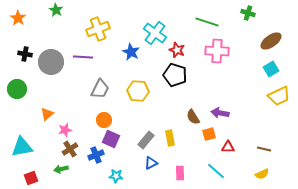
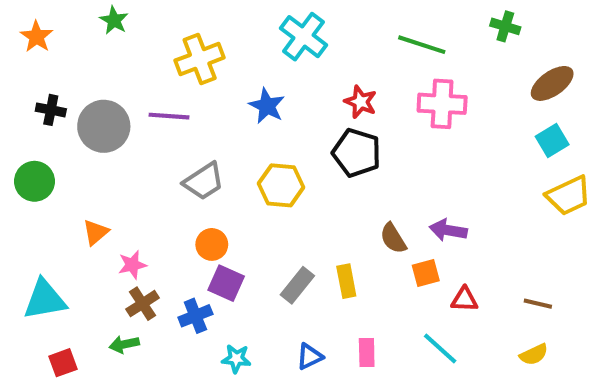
cyan cross: (155, 33) -> (304, 37), moved
gray trapezoid: (100, 89) -> (204, 181), turned 30
blue triangle: (151, 163) -> (310, 357), moved

